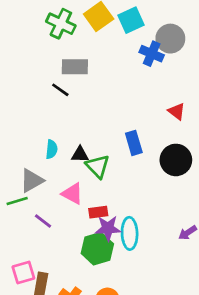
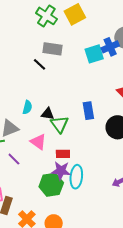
cyan square: (131, 20) -> (94, 54), moved
blue cross: (152, 54) -> (110, 47), turned 36
red rectangle: (98, 212) -> (63, 154), moved

